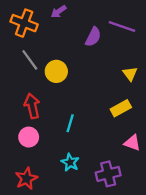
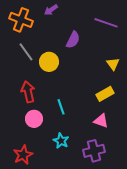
purple semicircle: (93, 37) -> (73, 40), moved
cyan line: (70, 123) -> (61, 107), turned -35
pink circle: (29, 137) -> (34, 119), moved
pink triangle: (132, 143) -> (101, 121), moved

